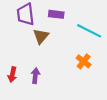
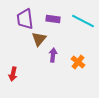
cyan line: (89, 31) -> (83, 21), moved
purple arrow: (35, 76) -> (53, 55), moved

